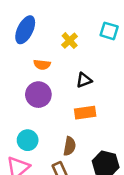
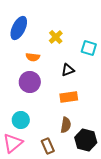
cyan square: (109, 31) -> (89, 48), moved
brown semicircle: (70, 146) -> (66, 125), moved

